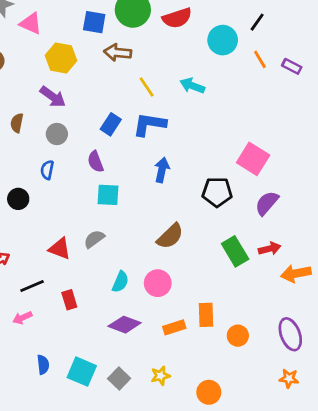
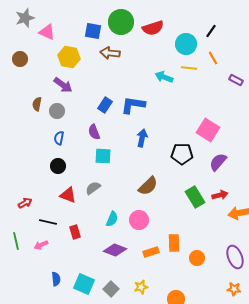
purple rectangle: (292, 66) -> (236, 80), moved
yellow line: (147, 87) -> (189, 68), moved, turned -49
gray circle: (57, 134) -> (57, 111), moved
black circle: (18, 199) -> (58, 166), moved
black line: (32, 286) -> (48, 222), turned 36

